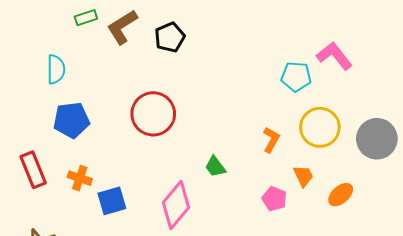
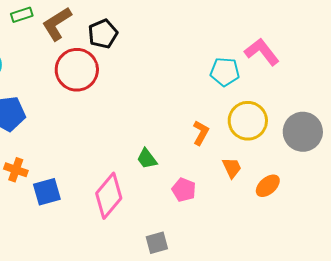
red circle: (153, 114) -> (77, 70), moved
pink pentagon: (274, 199) -> (184, 190), moved

